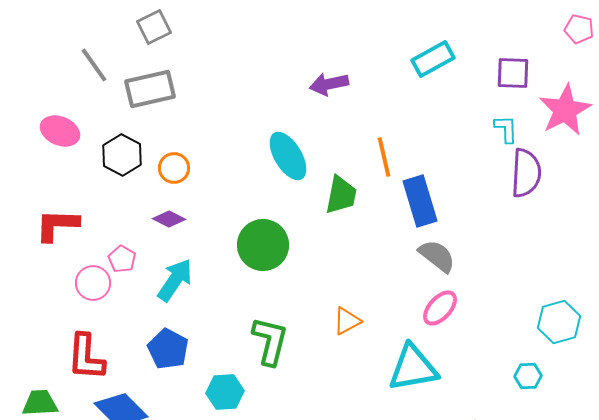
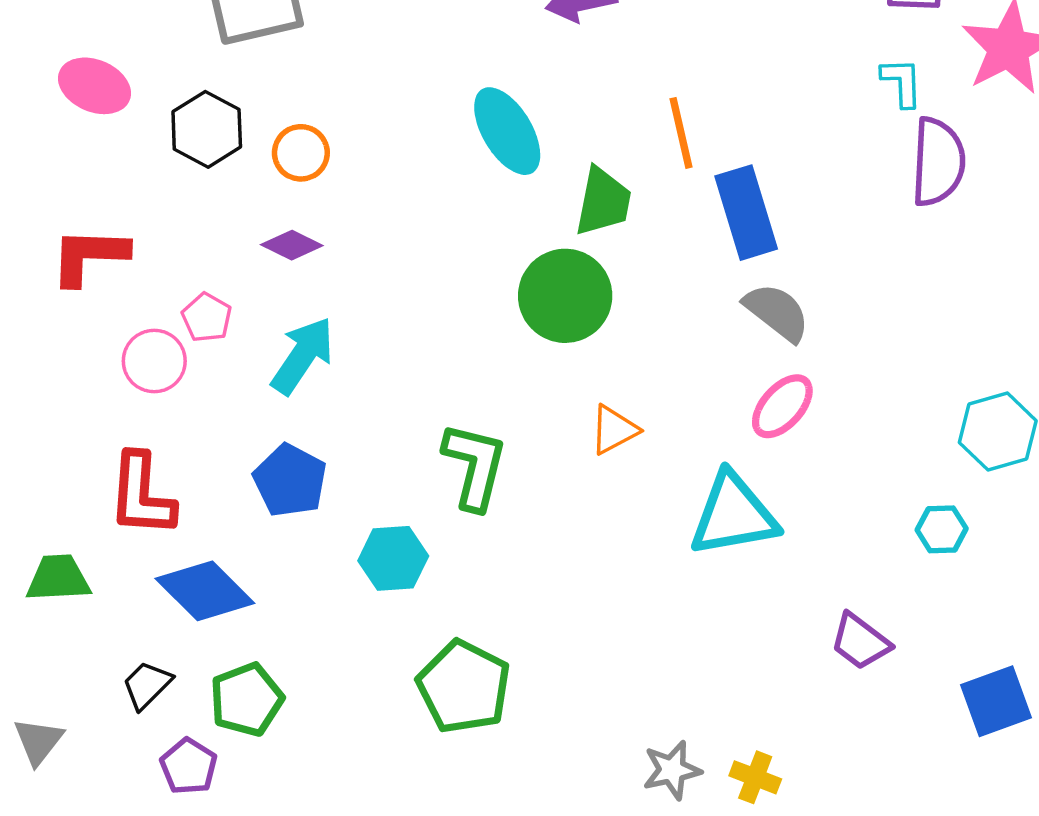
green circle: (263, 245) -> (565, 296), moved

